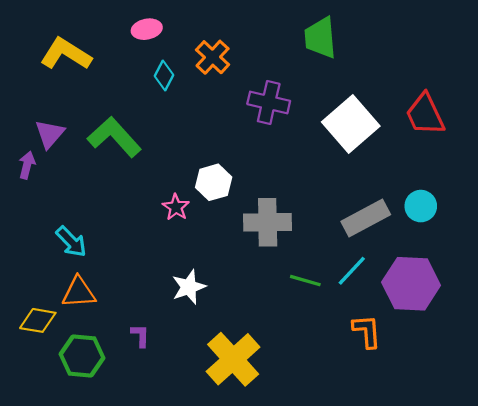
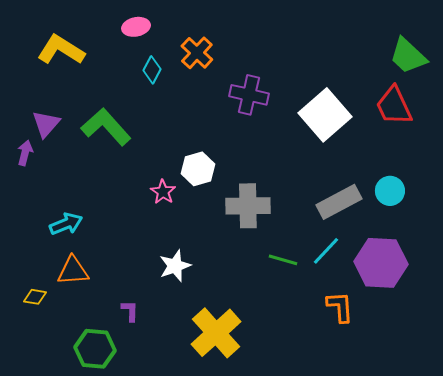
green trapezoid: (320, 38) -> (408, 56), moved, turned -42
cyan arrow: (71, 242) -> (66, 224), turned -68
yellow diamond: (38, 320) -> (35, 297), size x0.7
green hexagon: (82, 356) -> (95, 349), moved

